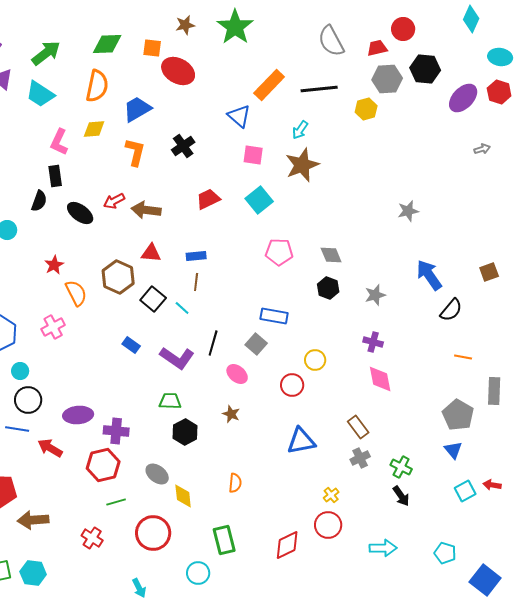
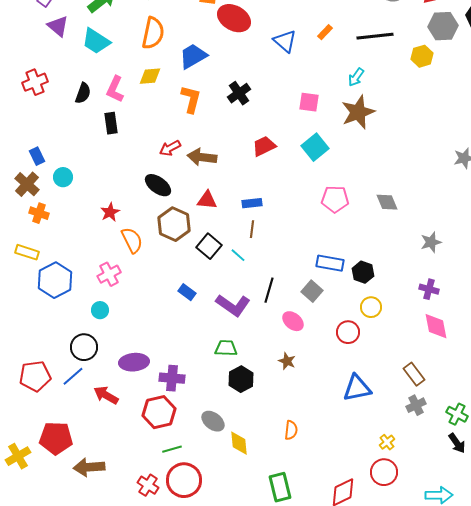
orange rectangle: (269, 85) -> (325, 32), size x0.5
blue triangle: (239, 116) -> (285, 41), moved
black semicircle: (39, 201) -> (83, 93), moved
black ellipse: (80, 213) -> (158, 185), moved
black hexagon: (328, 288) -> (363, 272), moved
cyan circle: (20, 371) -> (100, 310), moved
blue line: (17, 429) -> (73, 376), turned -50
red circle: (153, 533) -> (184, 480), moved

